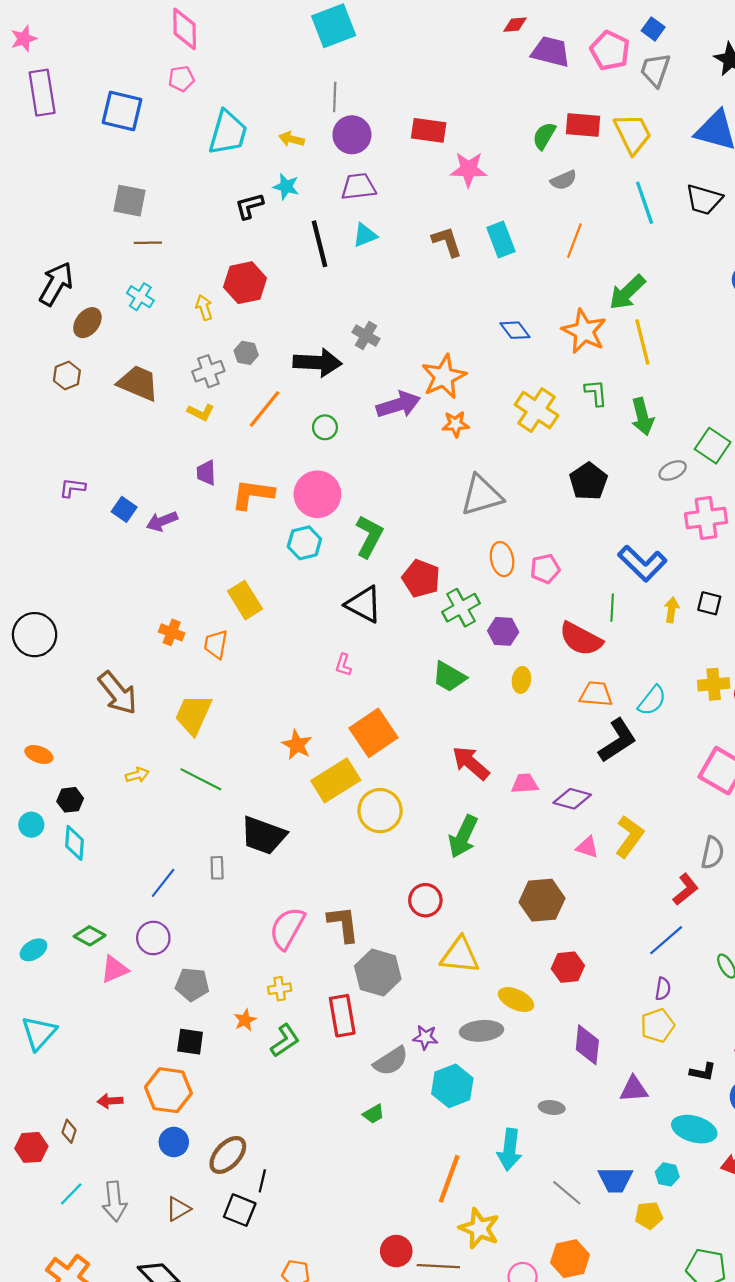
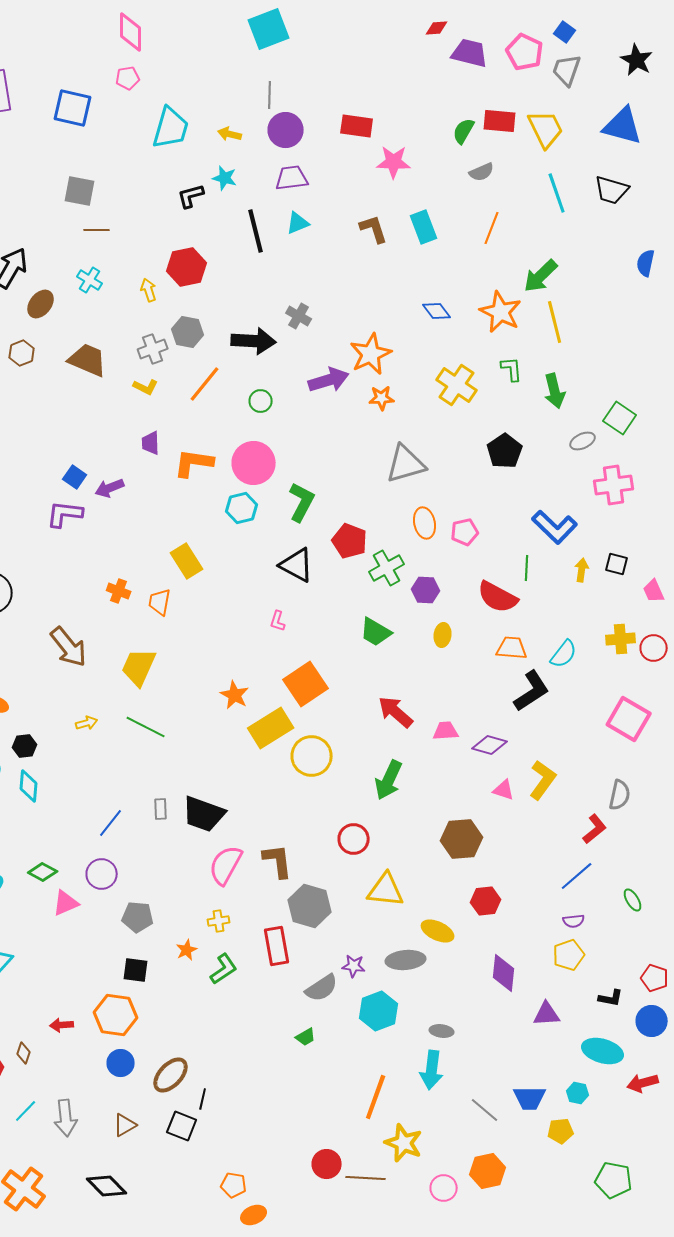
gray hexagon: (246, 353) -> (188, 332), size x1.4
purple L-shape: (72, 488) -> (65, 514), moved, size x1.5
black trapezoid: (263, 835) -> (204, 814), moved
purple semicircle: (663, 989) -> (574, 921), turned 75
gray ellipse: (552, 1107) -> (442, 1031), moved

